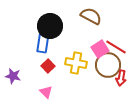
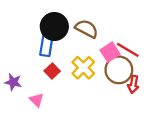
brown semicircle: (91, 16) -> (87, 29), moved
yellow cross: (76, 63) -> (83, 68), turned 35
pink triangle: (46, 92) -> (37, 100), moved

